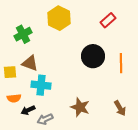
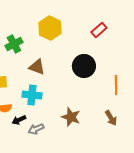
brown triangle: (30, 63) -> (37, 67), moved
orange line: (121, 63) -> (116, 85), moved

